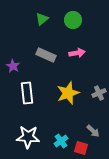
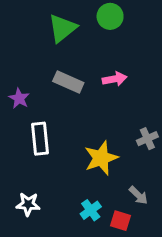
green triangle: (42, 19) -> (62, 28), size x1.5
green circle: (73, 20) -> (110, 16), moved
yellow star: (68, 93) -> (101, 158), moved
white star: (28, 137) -> (28, 204), moved, size x0.7

